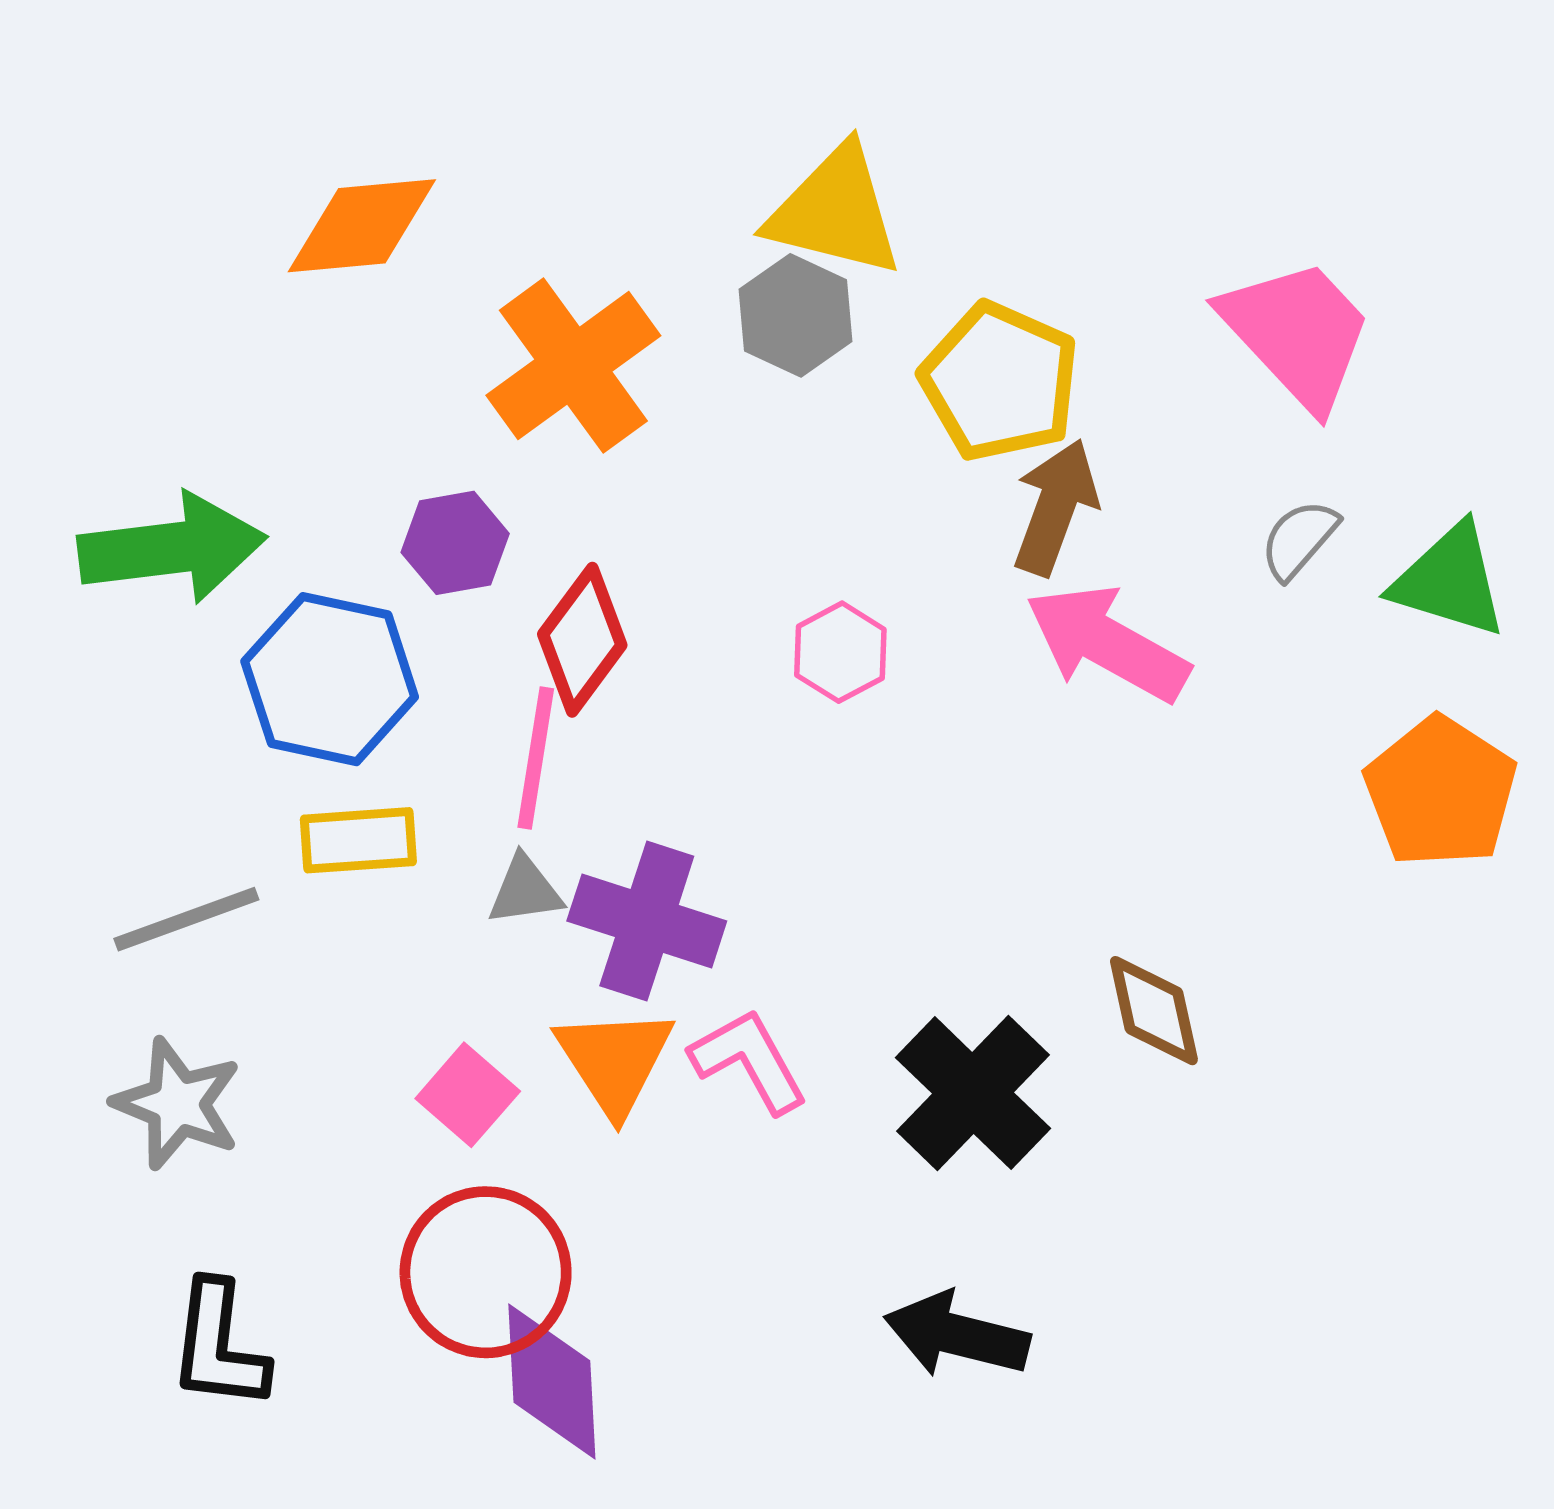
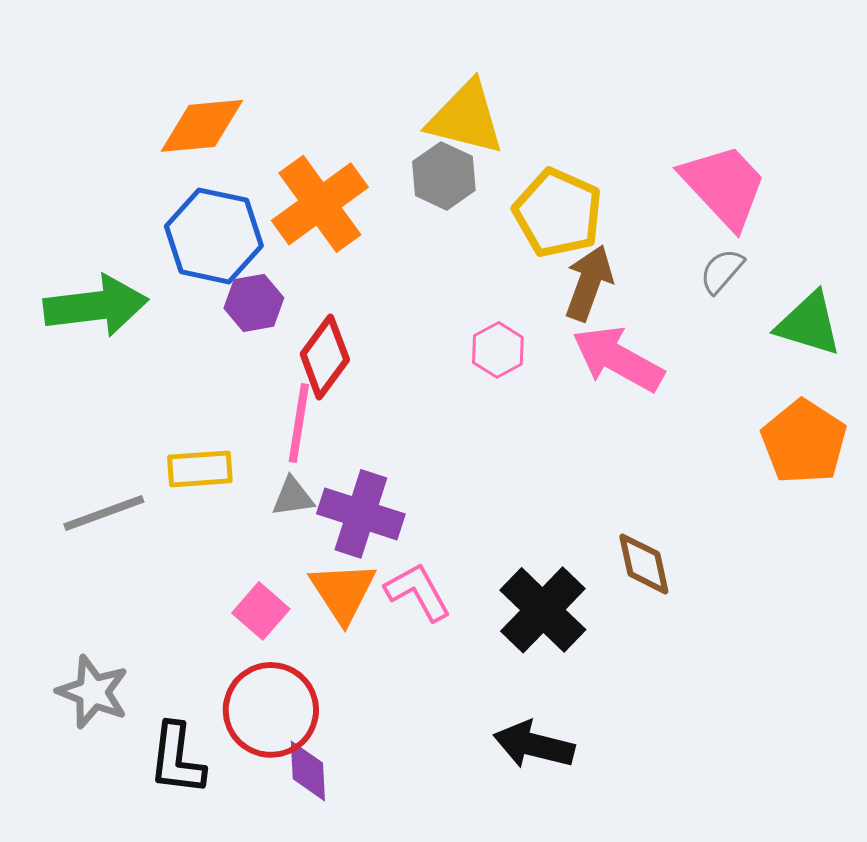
gray semicircle: (1299, 539) -> (722, 271), moved
pink hexagon: (840, 652) -> (498, 350), moved
blue hexagon: (330, 679) -> (214, 236), moved
gray star: (177, 1104) -> (93, 692), moved
black L-shape: (219, 1346) -> (177, 759), moved
purple diamond: (552, 1381) -> (308, 771), size x0.7

